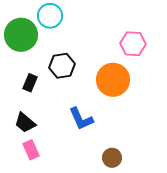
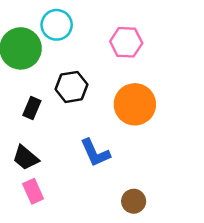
pink hexagon: (133, 44) -> (126, 42), moved

